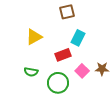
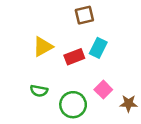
red rectangle: (63, 55) -> (74, 57), moved
brown star: (102, 69) -> (129, 103), moved

